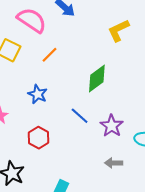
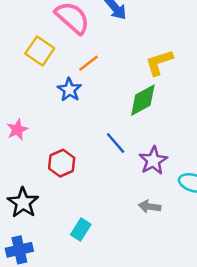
yellow L-shape: (118, 30) -> (159, 62), moved
blue star: (38, 94) -> (69, 90), moved

